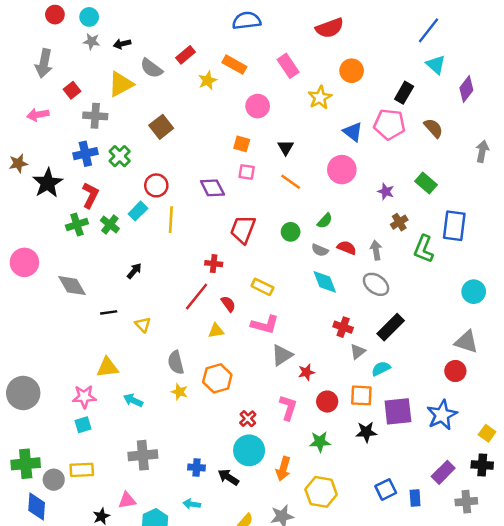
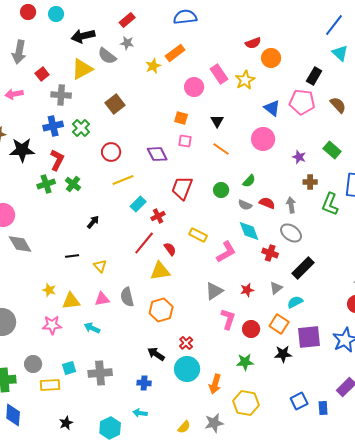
red semicircle: (330, 28) -> (253, 43), moved, size x0.7
gray star: (92, 41) -> (127, 43), moved
black arrow: (122, 44) -> (83, 36), size x1.6
red rectangle: (186, 55) -> (127, 20), moved
orange rectangle: (234, 65) -> (175, 53), turned -66
pink rectangle: (288, 66) -> (219, 74), moved
black star: (48, 183) -> (22, 150), turned 30
cyan rectangle: (138, 211) -> (138, 204), moved
yellow line: (171, 220) -> (123, 180), turned 65
brown cross: (399, 222) -> (310, 182), turned 32
red cross: (214, 264) -> (158, 216), turned -32
gray diamond: (72, 286) -> (20, 244), moved
pink L-shape: (265, 325) -> (226, 252), moved, turned -45
red cross: (343, 327) -> (270, 253), moved
yellow triangle: (216, 331) -> (160, 271), size x1.5
red star: (306, 372) -> (247, 290), moved
yellow star: (179, 392) -> (49, 290), moved
orange square: (361, 395) -> (279, 324), turned 30
pink L-shape: (288, 408) -> (228, 319), moved
cyan square: (83, 425) -> (69, 368), moved
black arrow: (228, 477) -> (156, 354), moved
gray circle: (54, 480) -> (33, 364), moved
pink triangle: (127, 500) -> (102, 299), moved

